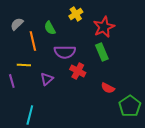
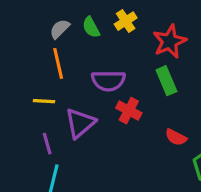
gray semicircle: (17, 24) -> (60, 29), moved
green semicircle: (50, 28) -> (91, 27), moved
purple triangle: (47, 79) -> (80, 123), size x1.5
purple line: (12, 81) -> (47, 144), moved

